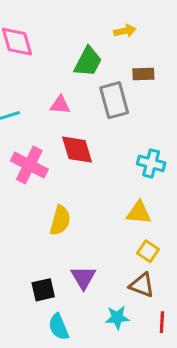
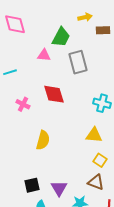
brown rectangle: (143, 74) -> (103, 30), moved
pink triangle: (60, 105) -> (44, 55), moved
pink cross: (29, 165) -> (23, 104), size x0.6
purple triangle: (83, 277) -> (59, 188), moved

